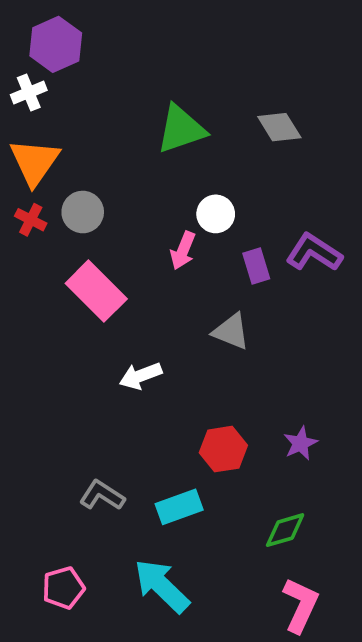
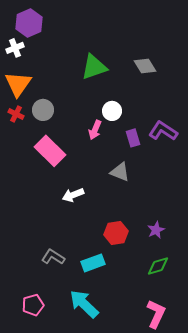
green diamond: (285, 530) -> (158, 266), moved

